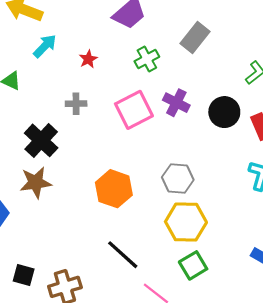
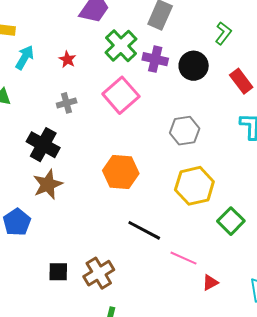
green cross: (147, 59) -> (121, 46), size x1.4
purple cross: (176, 103) -> (155, 59), moved
black circle: (224, 112) -> (194, 66), moved
gray hexagon: (178, 179) -> (185, 131), moved
green square: (193, 265) -> (231, 221), moved

